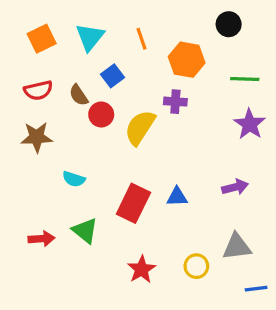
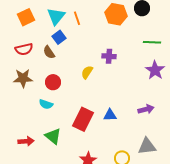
orange line: (142, 39) -> (77, 18), moved
orange hexagon: (187, 60) -> (116, 14), moved
blue square: (112, 76) -> (59, 37), moved
red circle: (101, 115) -> (53, 82), moved
yellow semicircle: (140, 127) -> (87, 72), size x0.6

